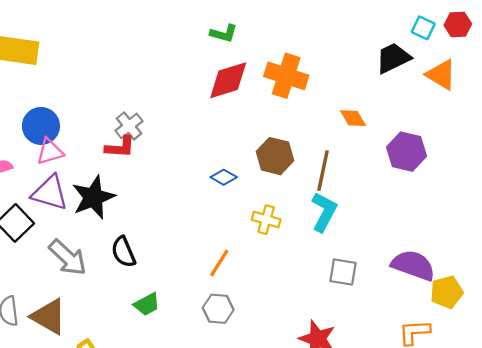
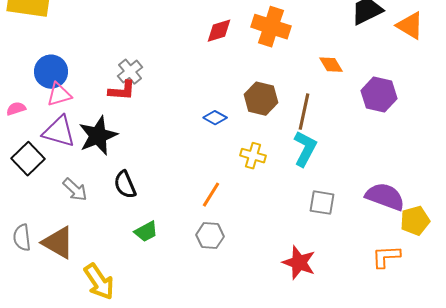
red diamond: (228, 80) -> (219, 31), size x0.7
gray arrow: (68, 257) -> (75, 190), size x0.7

